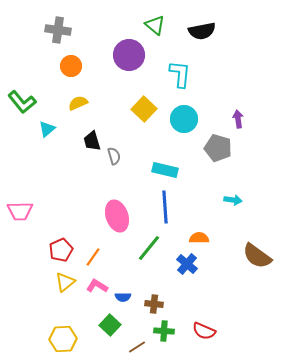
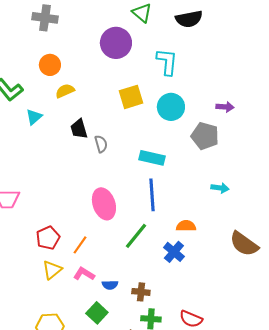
orange circle: (71, 66) -> (50, 65), moved
yellow square: (144, 109) -> (131, 97), turned 30
purple arrow: (238, 119) -> (225, 107), turned 102

